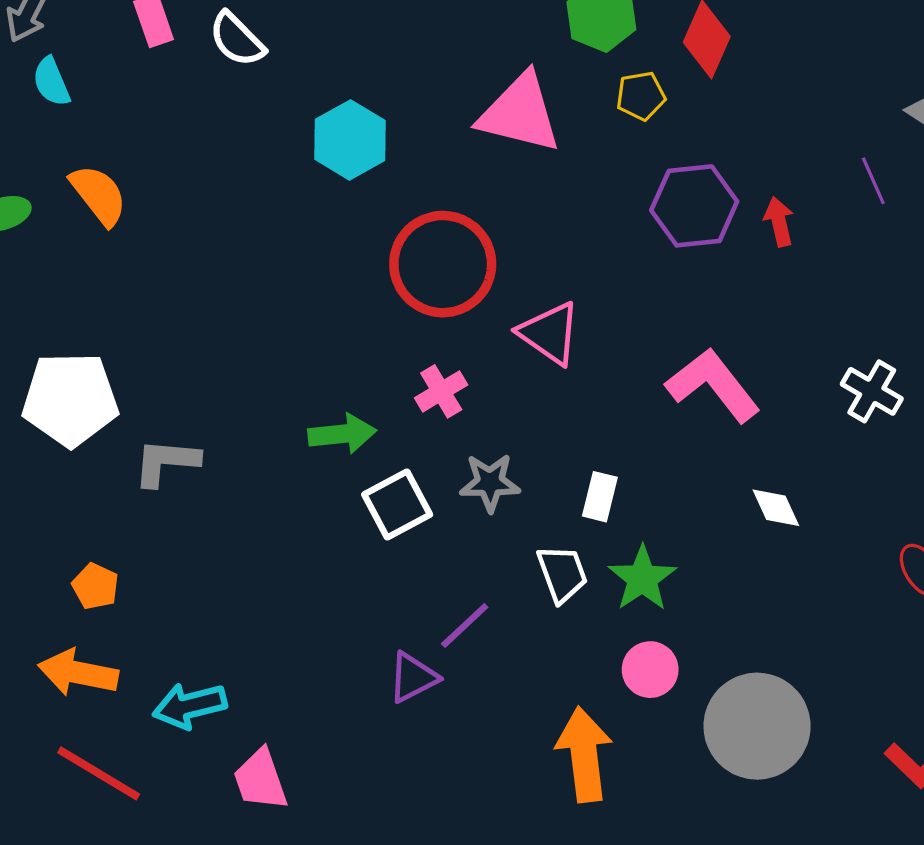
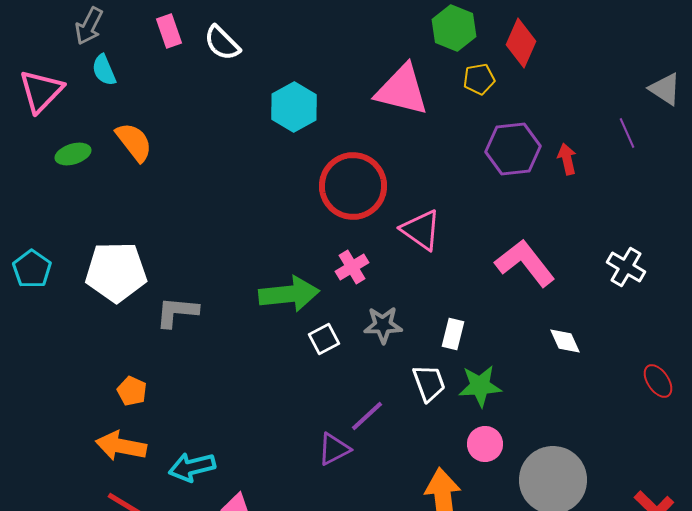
green arrow: (342, 434) -> (289, 294), size x1.4
white square: (397, 505) -> (324, 339), size x0.7
green star: (642, 578) -> (480, 386), turned 30

